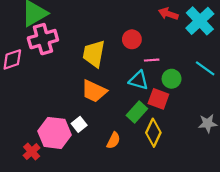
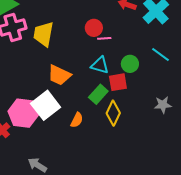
yellow trapezoid: (94, 54) -> (43, 34), moved
pink line: (152, 60) -> (104, 38), moved
red square: (158, 99) -> (118, 82), turned -30
white square: (79, 124) -> (46, 105), size x2.0

